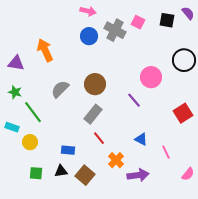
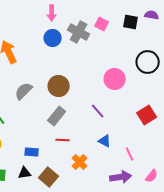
pink arrow: (88, 11) -> (52, 13), turned 77
purple semicircle: (188, 13) -> (152, 15), turned -40
purple line: (134, 100) -> (98, 111), moved
red line: (99, 138) -> (63, 140), turned -48
purple arrow: (138, 175) -> (121, 177), moved

